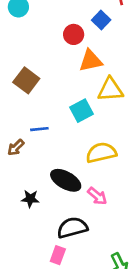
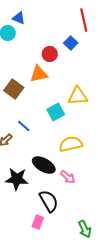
orange triangle: (91, 61) -> (39, 74), moved
blue line: (39, 129) -> (24, 126), turned 48
black star: (30, 199) -> (17, 179), size x1.6
black semicircle: (72, 228) -> (49, 201), turned 75

